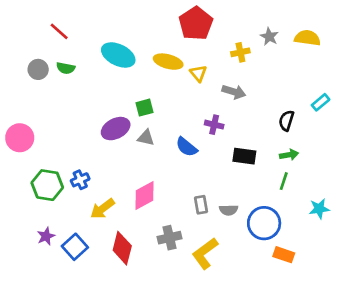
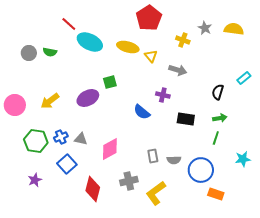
red line: (59, 31) -> (69, 24), moved
yellow cross: (240, 52) -> (183, 40), turned 32
gray triangle: (146, 138) -> (81, 139), moved
yellow arrow: (102, 209) -> (50, 101), moved
blue square: (75, 247) -> (67, 164), moved

